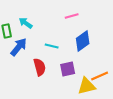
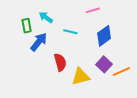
cyan line: (52, 46) -> (70, 32), moved
purple square: (68, 69) -> (104, 64), moved, turned -35
yellow triangle: (87, 86) -> (81, 77), moved

